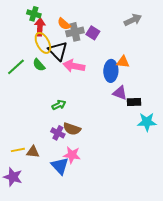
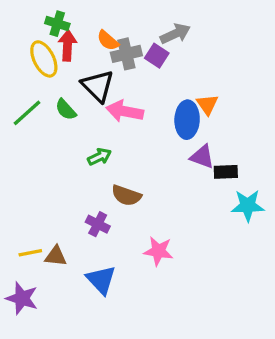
gray arrow: (133, 20) -> (175, 34), moved
yellow ellipse: (43, 43) -> (44, 59), moved
orange triangle: (123, 62) -> (207, 104), turned 48
green arrow: (59, 105) -> (99, 157), moved
brown semicircle: (72, 129) -> (126, 195), moved
pink star: (72, 155) -> (158, 251), moved

